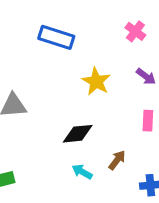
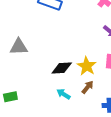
yellow star: (96, 81) -> (87, 66), moved

